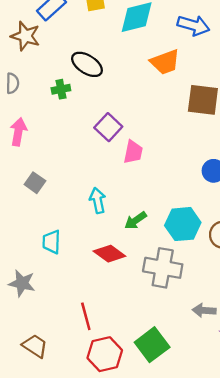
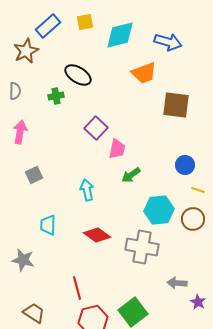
brown star: (25, 36) -> (26, 51), turned 30
gray square: (35, 183) -> (34, 175), turned 30
green arrow: (135, 221) -> (131, 175), moved

